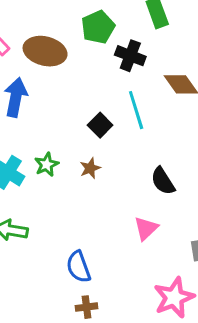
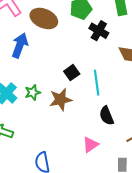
cyan line: (136, 110) -> (97, 83), moved
brown star: (90, 168) -> (61, 100), size x1.6

